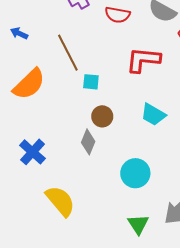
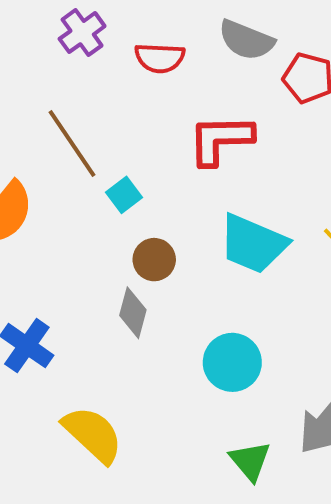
cyan square: (91, 82) -> (124, 195), turned -36
cyan trapezoid: (153, 115) -> (253, 244), size x1.4

